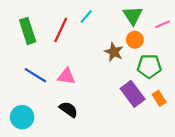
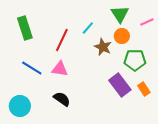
cyan line: (86, 17) -> (88, 28), moved
red line: (61, 30) -> (62, 40), moved

